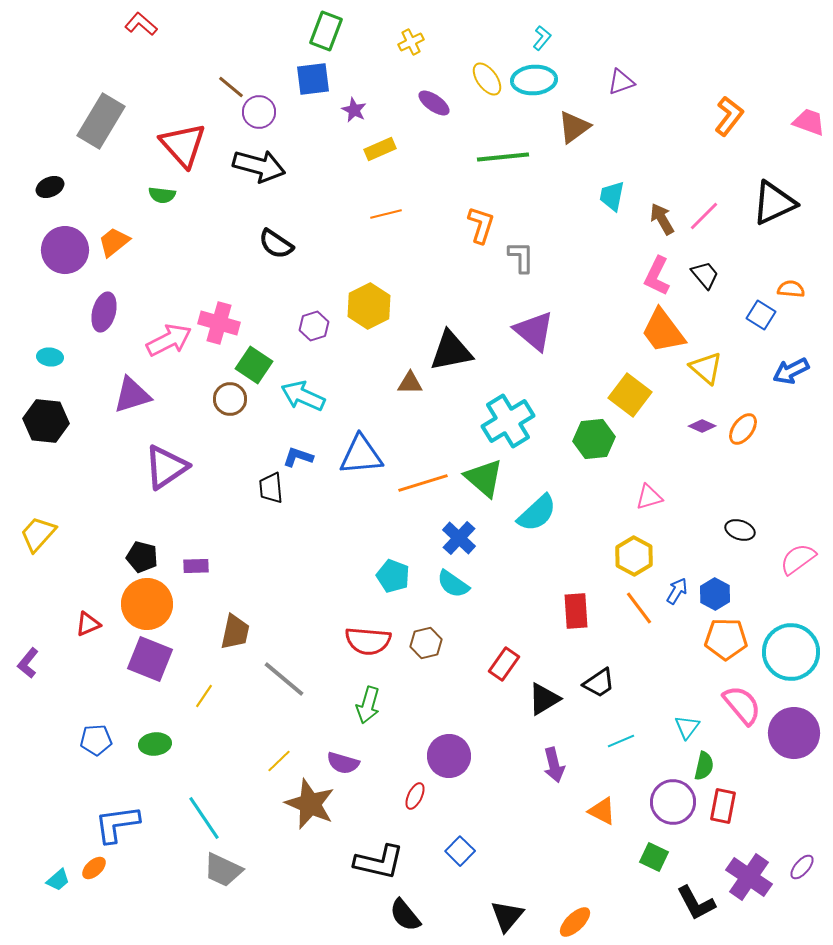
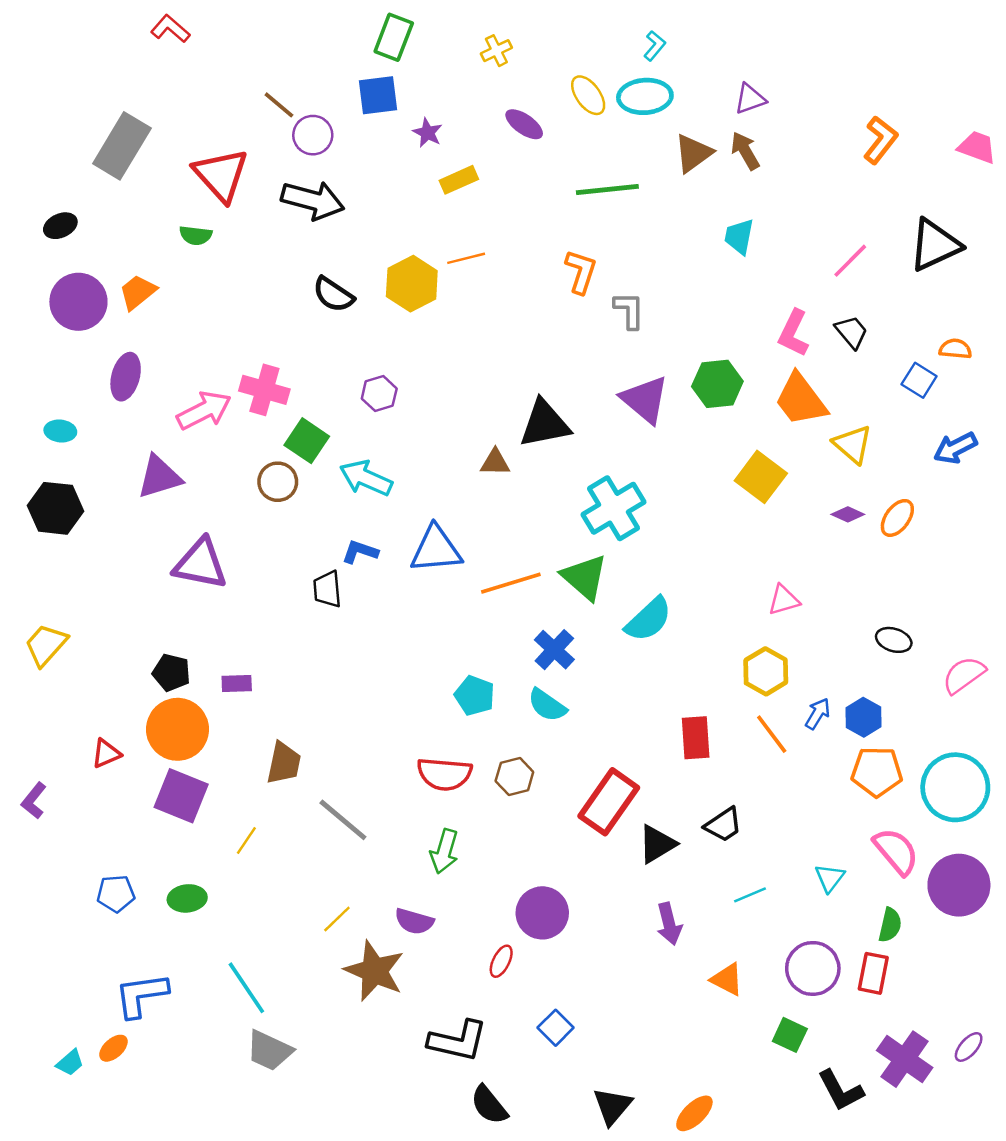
brown arrow: (662, 219) -> (745, 151), moved
yellow hexagon: (369, 306) -> (412, 284), moved
green hexagon: (594, 439) -> (717, 384), moved
purple triangle: (166, 467) -> (200, 564), turned 45
red rectangle: (504, 664) -> (609, 802), size x1.6
green semicircle: (704, 766) -> (890, 925), moved

